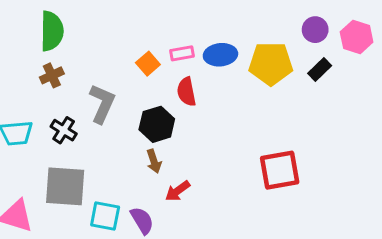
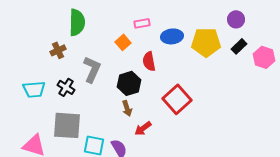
green semicircle: (52, 31) -> (77, 22), moved
pink hexagon: (357, 37) -> (264, 57), moved
pink rectangle: (182, 53) -> (142, 23), moved
red square: (280, 170) -> (177, 99), moved, turned -32

